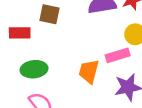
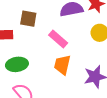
pink rectangle: (118, 55) -> (58, 39), moved, turned 60

